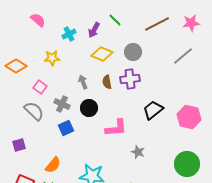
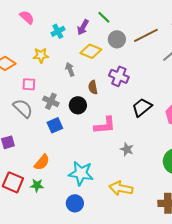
brown line: (157, 24) -> (146, 35), moved
gray circle: (133, 52) -> (117, 39), moved
purple cross: (130, 79) -> (119, 76), turned 30
gray arrow: (83, 82) -> (70, 69), moved
brown semicircle: (107, 82) -> (93, 87), moved
pink square: (40, 87) -> (29, 84), turned -32

